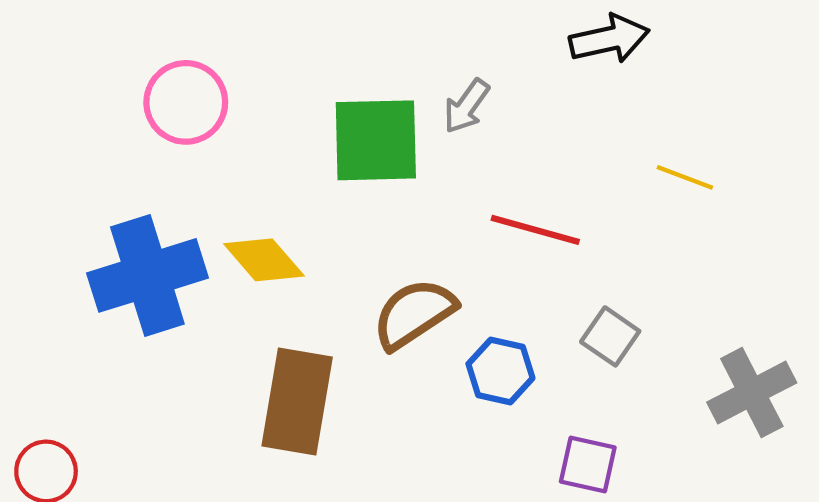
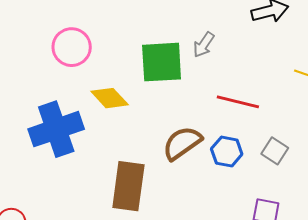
yellow diamond: (264, 260) -> (110, 98), moved
blue hexagon: (500, 371) -> (227, 152), moved

